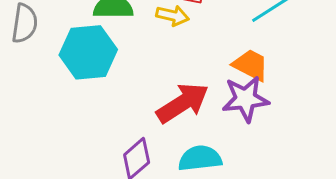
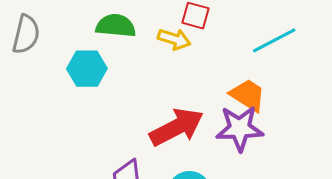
cyan hexagon: (88, 52) -> (87, 69), size x0.7

